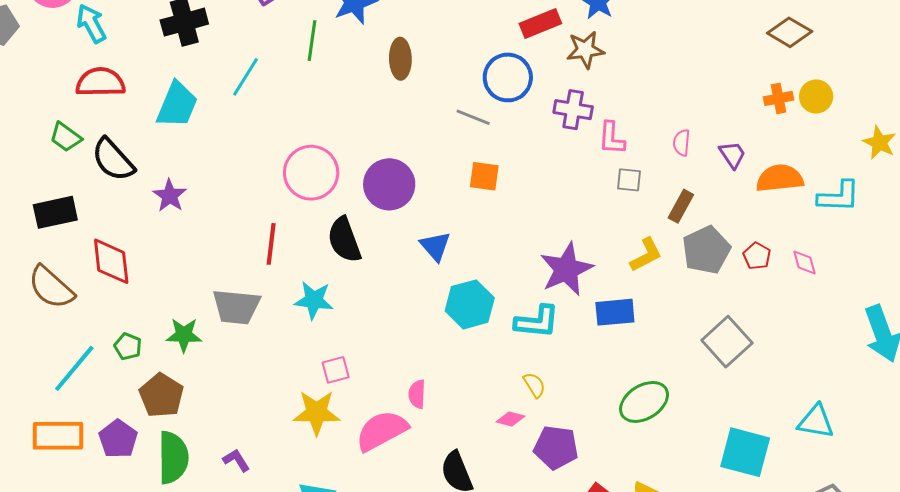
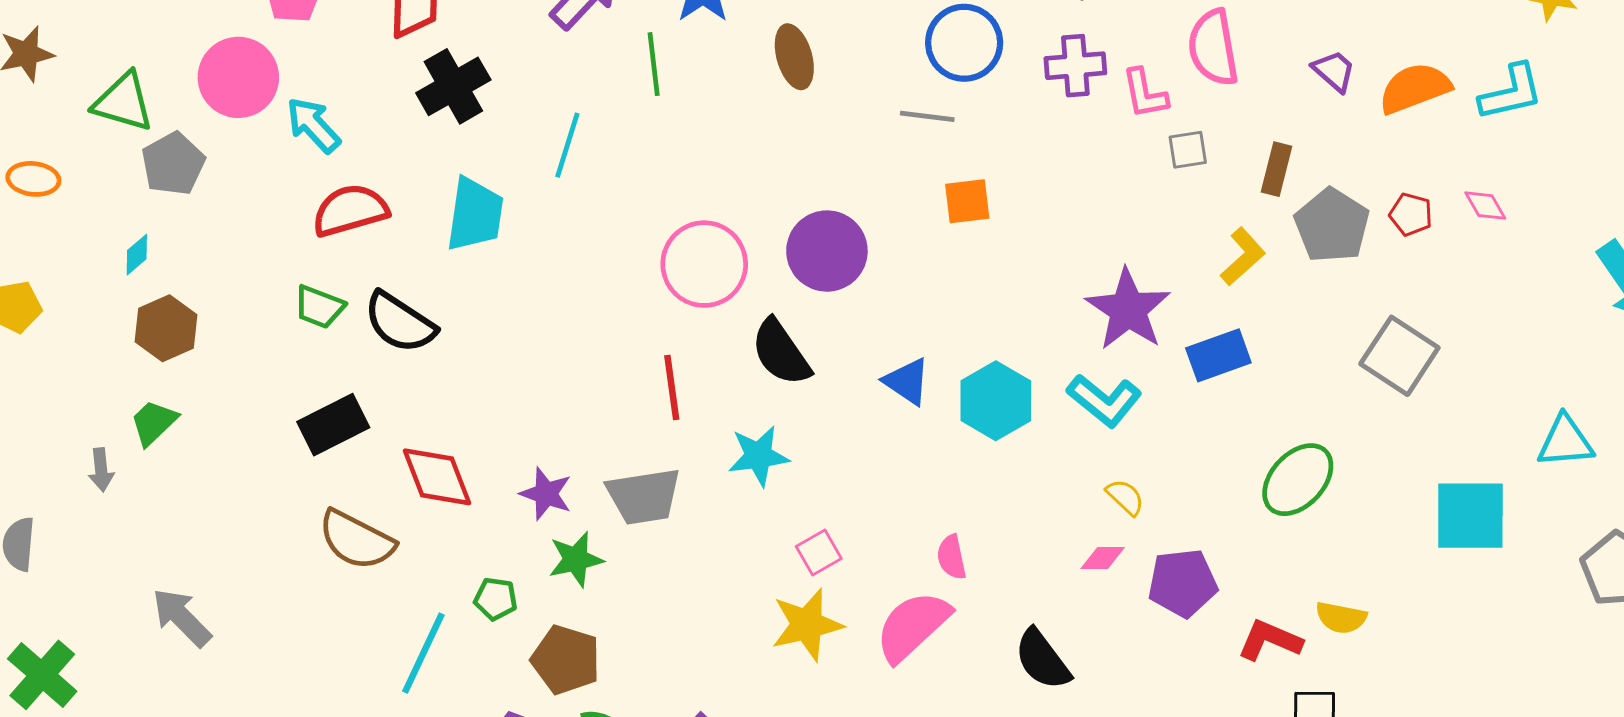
pink semicircle: (682, 143) -> (1213, 48), moved, size x1.8
purple star: (170, 196) -> (546, 494), moved
blue triangle: (435, 246) -> (907, 381), moved
cyan L-shape: (537, 322) -> (1104, 400), turned 48

